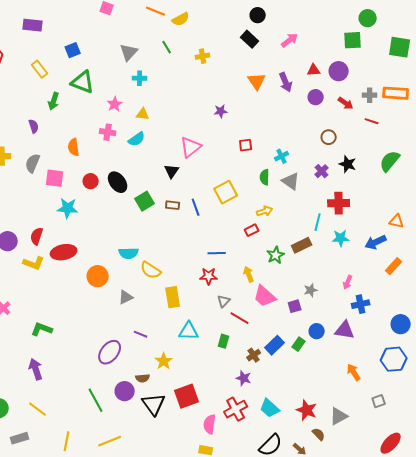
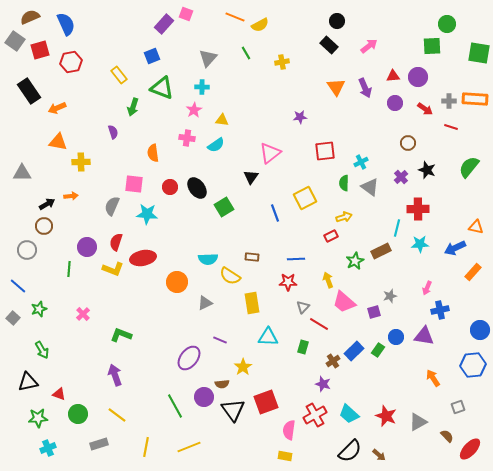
purple rectangle: (33, 25) -> (164, 24), moved, turned -54
cyan cross: (140, 78) -> (202, 87), moved
red square: (246, 145) -> (325, 151), size x1.5
gray semicircle: (33, 163) -> (112, 206), moved
brown rectangle: (173, 205) -> (252, 257), moved
brown semicircle: (319, 434) -> (447, 436), moved

